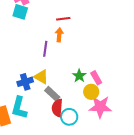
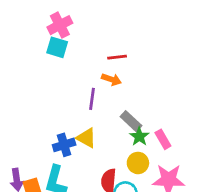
orange arrow: (59, 35) -> (111, 79), turned 104
yellow circle: (91, 92) -> (138, 163), moved
gray rectangle: (52, 94) -> (131, 121), moved

